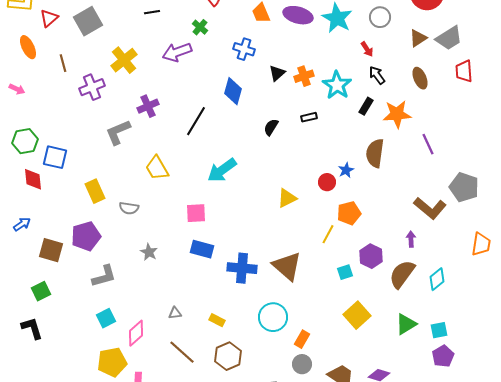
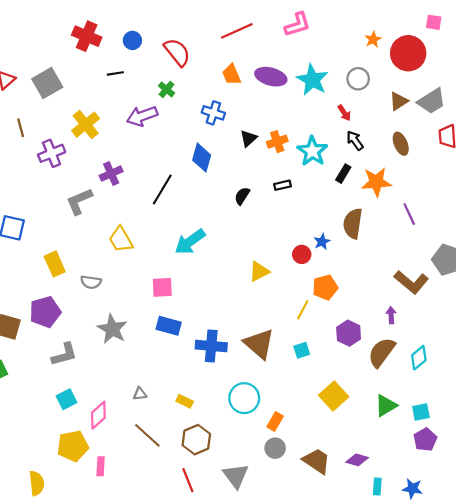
gray star: (149, 252) -> (112, 329), size x1.6
cyan square: (345, 272) -> (302, 350), moved

